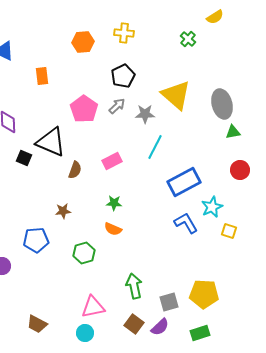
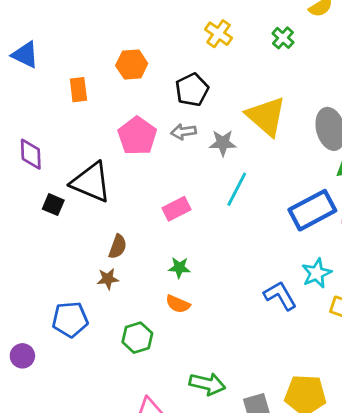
yellow cross: (124, 33) -> (219, 34), moved, turned 30
orange hexagon: (83, 42) -> (132, 64), moved
gray arrow: (117, 106) -> (184, 132), turned -144
brown semicircle: (75, 170) -> (118, 247), moved
blue rectangle: (184, 182) -> (312, 210), moved
green arrow: (134, 286) -> (207, 384), turned 115

